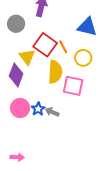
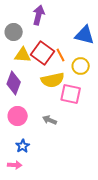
yellow triangle: (27, 57) -> (23, 55), moved, turned -48
yellow semicircle: (55, 72) -> (53, 80), turned 75
blue star: (38, 109) -> (23, 146), moved

